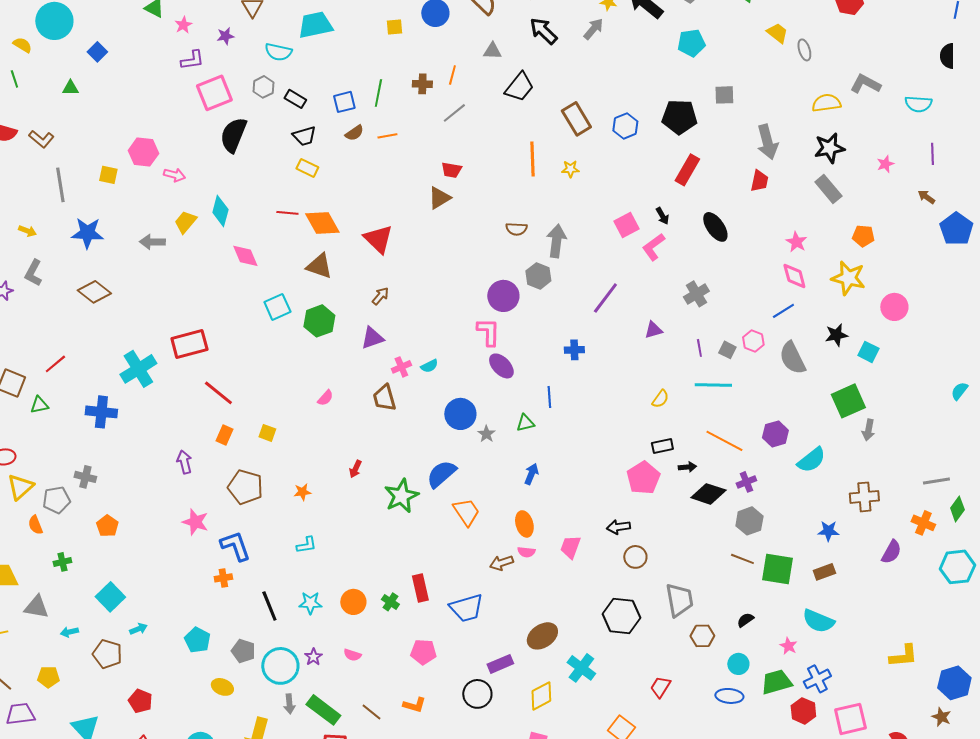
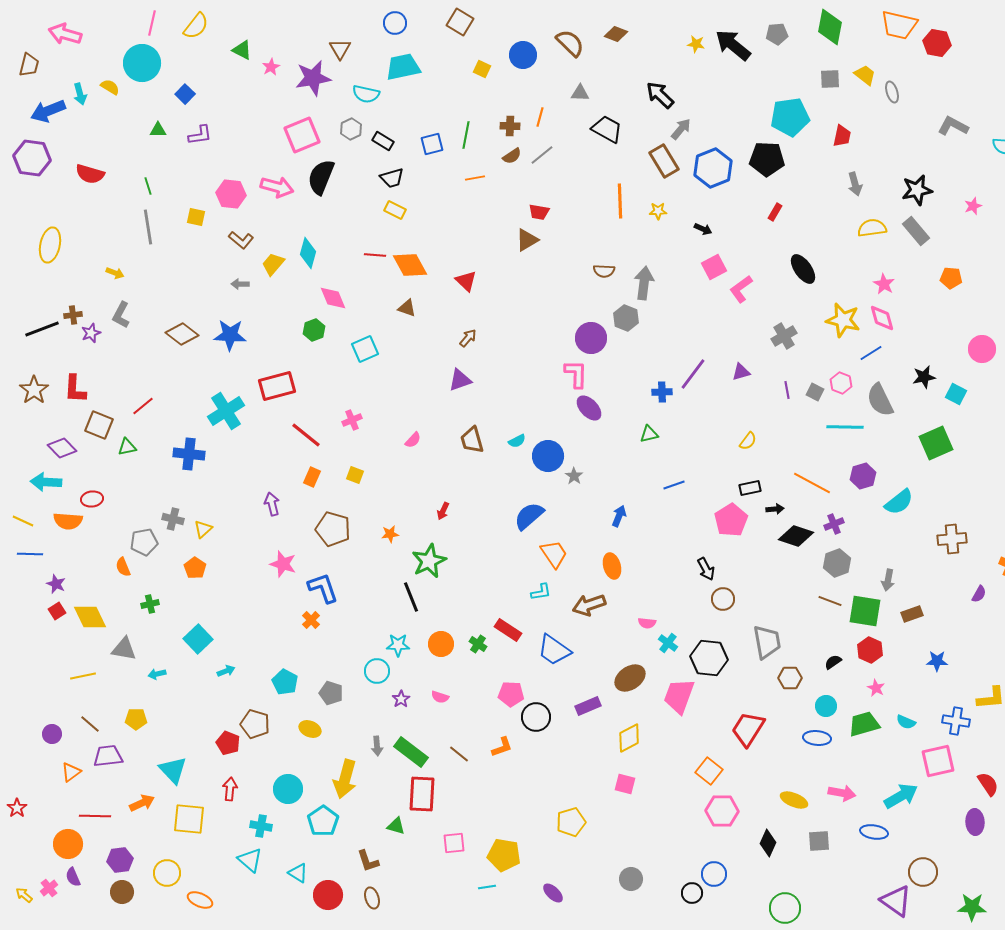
yellow square: (394, 27) -> (482, 69), turned 30
gray arrow: (593, 29) -> (681, 129), moved
black arrow: (543, 31) -> (660, 95), moved
purple star: (225, 36) -> (313, 78), size x2.0
cyan pentagon: (691, 43) -> (790, 117), moved, size x1.4
purple L-shape: (192, 60) -> (200, 135), moved
green line: (14, 79) -> (148, 186), moved
black trapezoid: (519, 87) -> (607, 129), turned -100
gray square: (724, 95) -> (830, 79), moved
yellow semicircle: (826, 103) -> (872, 228), moved
blue hexagon: (625, 126) -> (713, 168), size x1.5
brown semicircle: (354, 133) -> (512, 156), moved
brown L-shape: (41, 139) -> (241, 240), moved
gray arrow: (767, 142) -> (855, 184), size x0.7
red rectangle: (687, 170) -> (775, 212), size x0.6
pink arrow: (174, 175) -> (277, 187), moved, size x1.5
red trapezoid: (759, 181) -> (842, 136), moved
black arrow: (662, 216) -> (703, 229), moved, turned -36
blue star: (87, 233) -> (230, 335), moved
red triangle: (378, 239) -> (466, 281), size x0.7
gray arrow: (152, 242) -> (240, 284), size x0.7
brown triangle: (319, 266) -> (407, 308), size x0.7
yellow star: (848, 278) -> (843, 320), moved
purple line: (605, 298) -> (693, 374), moved
green hexagon: (319, 321) -> (314, 330), moved, size x0.7
cyan semicircle: (429, 366) -> (517, 441), moved
pink cross: (401, 367) -> (352, 420), moved
cyan line: (713, 385) -> (845, 427), moved
blue line: (549, 397) -> (674, 485), moved, turned 75
green triangle: (525, 423) -> (649, 434), moved
gray arrow: (868, 430) -> (888, 580), moved
yellow triangle: (20, 487) -> (203, 529), moved, size x0.7
green star: (401, 496) -> (429, 561), moved
black arrow: (618, 527) -> (706, 569), turned -110
blue star: (828, 531) -> (937, 661), moved
cyan L-shape: (306, 545) -> (541, 592), moved
pink trapezoid: (570, 547) -> (679, 696), moved, size x1.5
pink semicircle: (526, 552) -> (647, 623), moved
purple semicircle: (891, 552) -> (979, 594), size x0.7
brown arrow: (501, 563) -> (589, 605), size x1.4
orange cross: (223, 578) -> (311, 620), turned -36
red rectangle: (420, 588) -> (508, 630), turned -44
black line: (269, 606) -> (411, 597), moved
blue trapezoid: (466, 608) -> (554, 650), turned 51
cyan semicircle: (818, 621) -> (906, 722), moved, size x0.6
brown pentagon: (107, 654) -> (255, 724), moved
cyan circle: (280, 666) -> (377, 671), moved, size x0.7
cyan cross: (581, 668) -> (668, 643), moved, size x0.7
blue cross: (817, 679) -> (956, 721), moved, turned 36
red trapezoid: (660, 687) -> (748, 729), size x1.6
black circle: (477, 694) -> (536, 717), moved
orange L-shape: (414, 705) -> (502, 747), turned -35
red hexagon: (803, 711) -> (870, 650), moved

